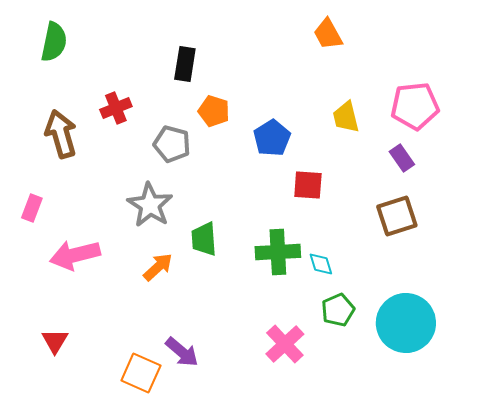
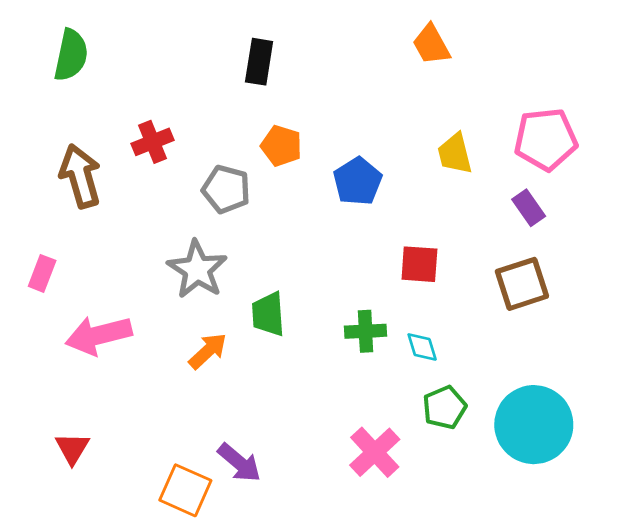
black rectangle: (185, 64) -> (259, 62), moved
red square: (308, 185) -> (419, 264), moved
green cross: (278, 252) -> (366, 331), size x0.7

